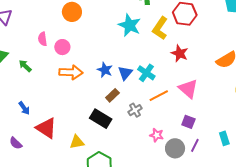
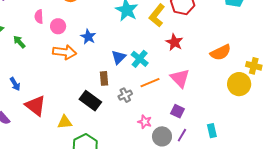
blue star: (105, 70) -> (88, 37), moved
brown rectangle: (112, 95) -> (104, 78), turned -56

